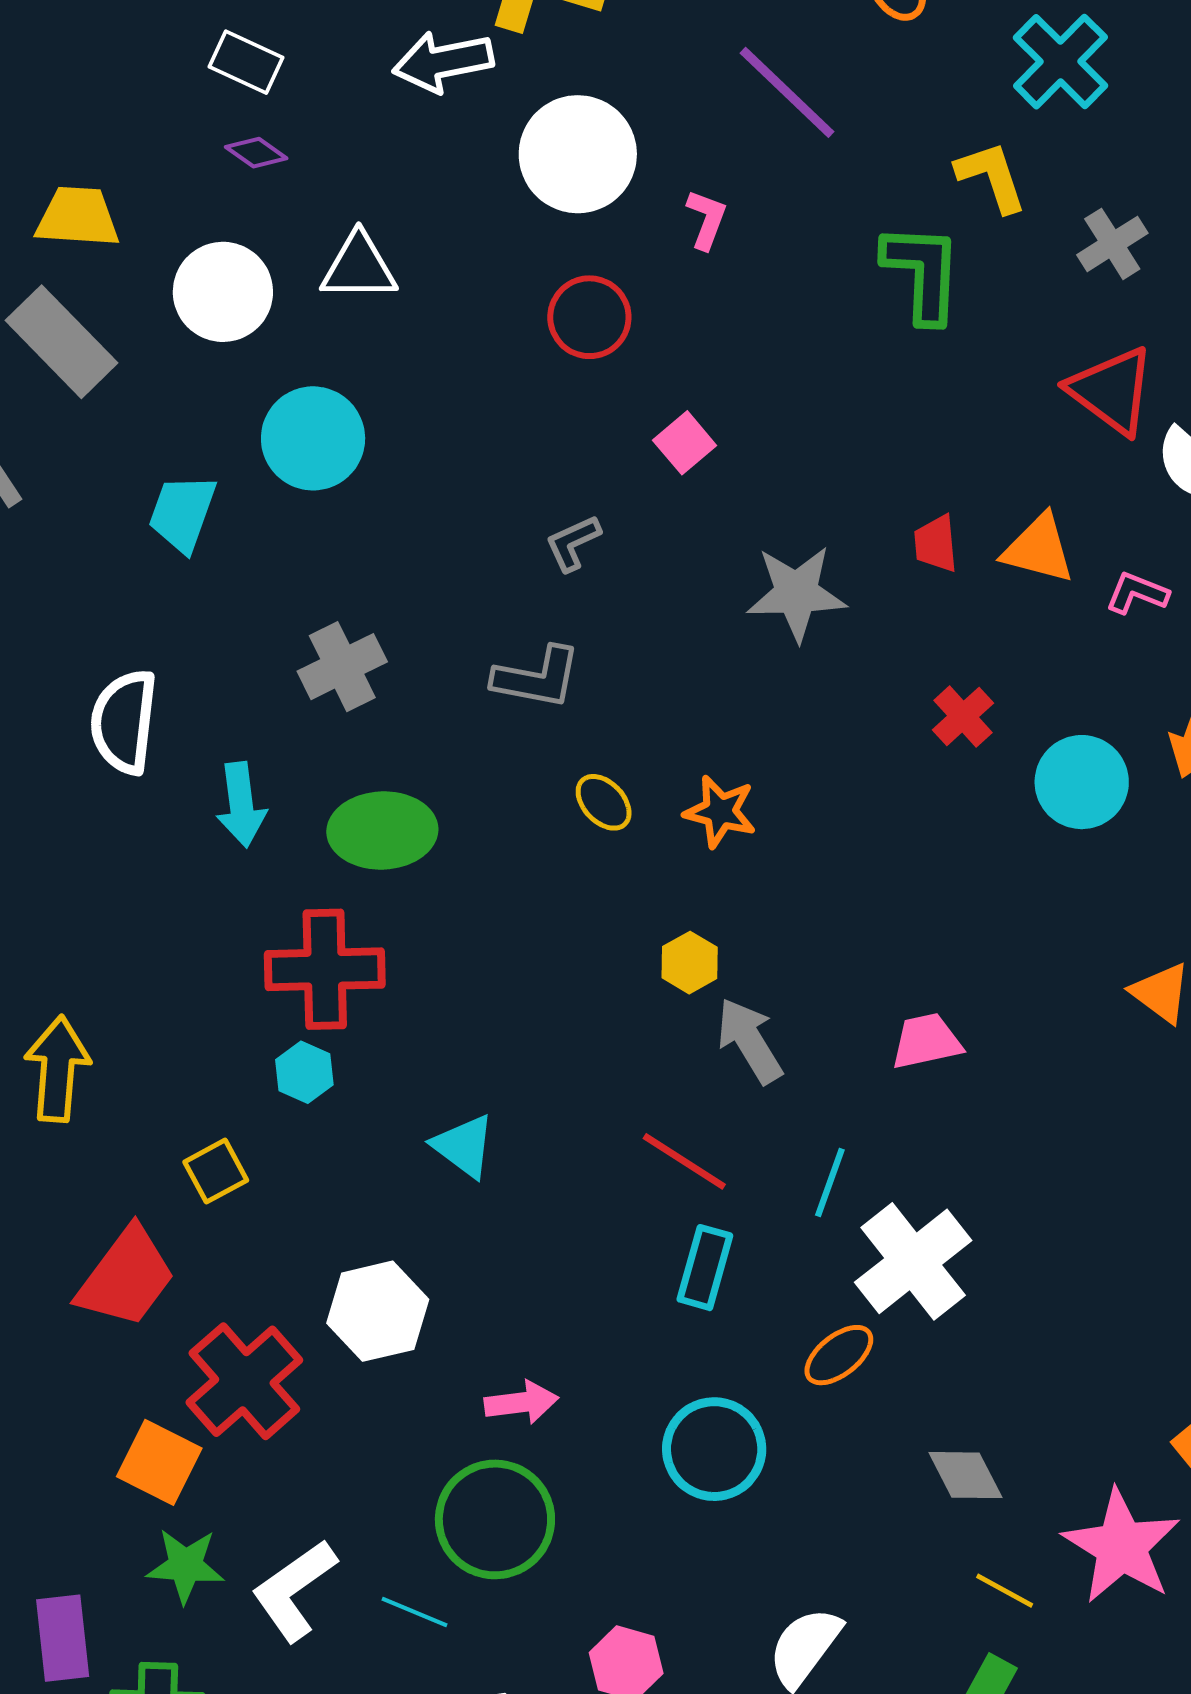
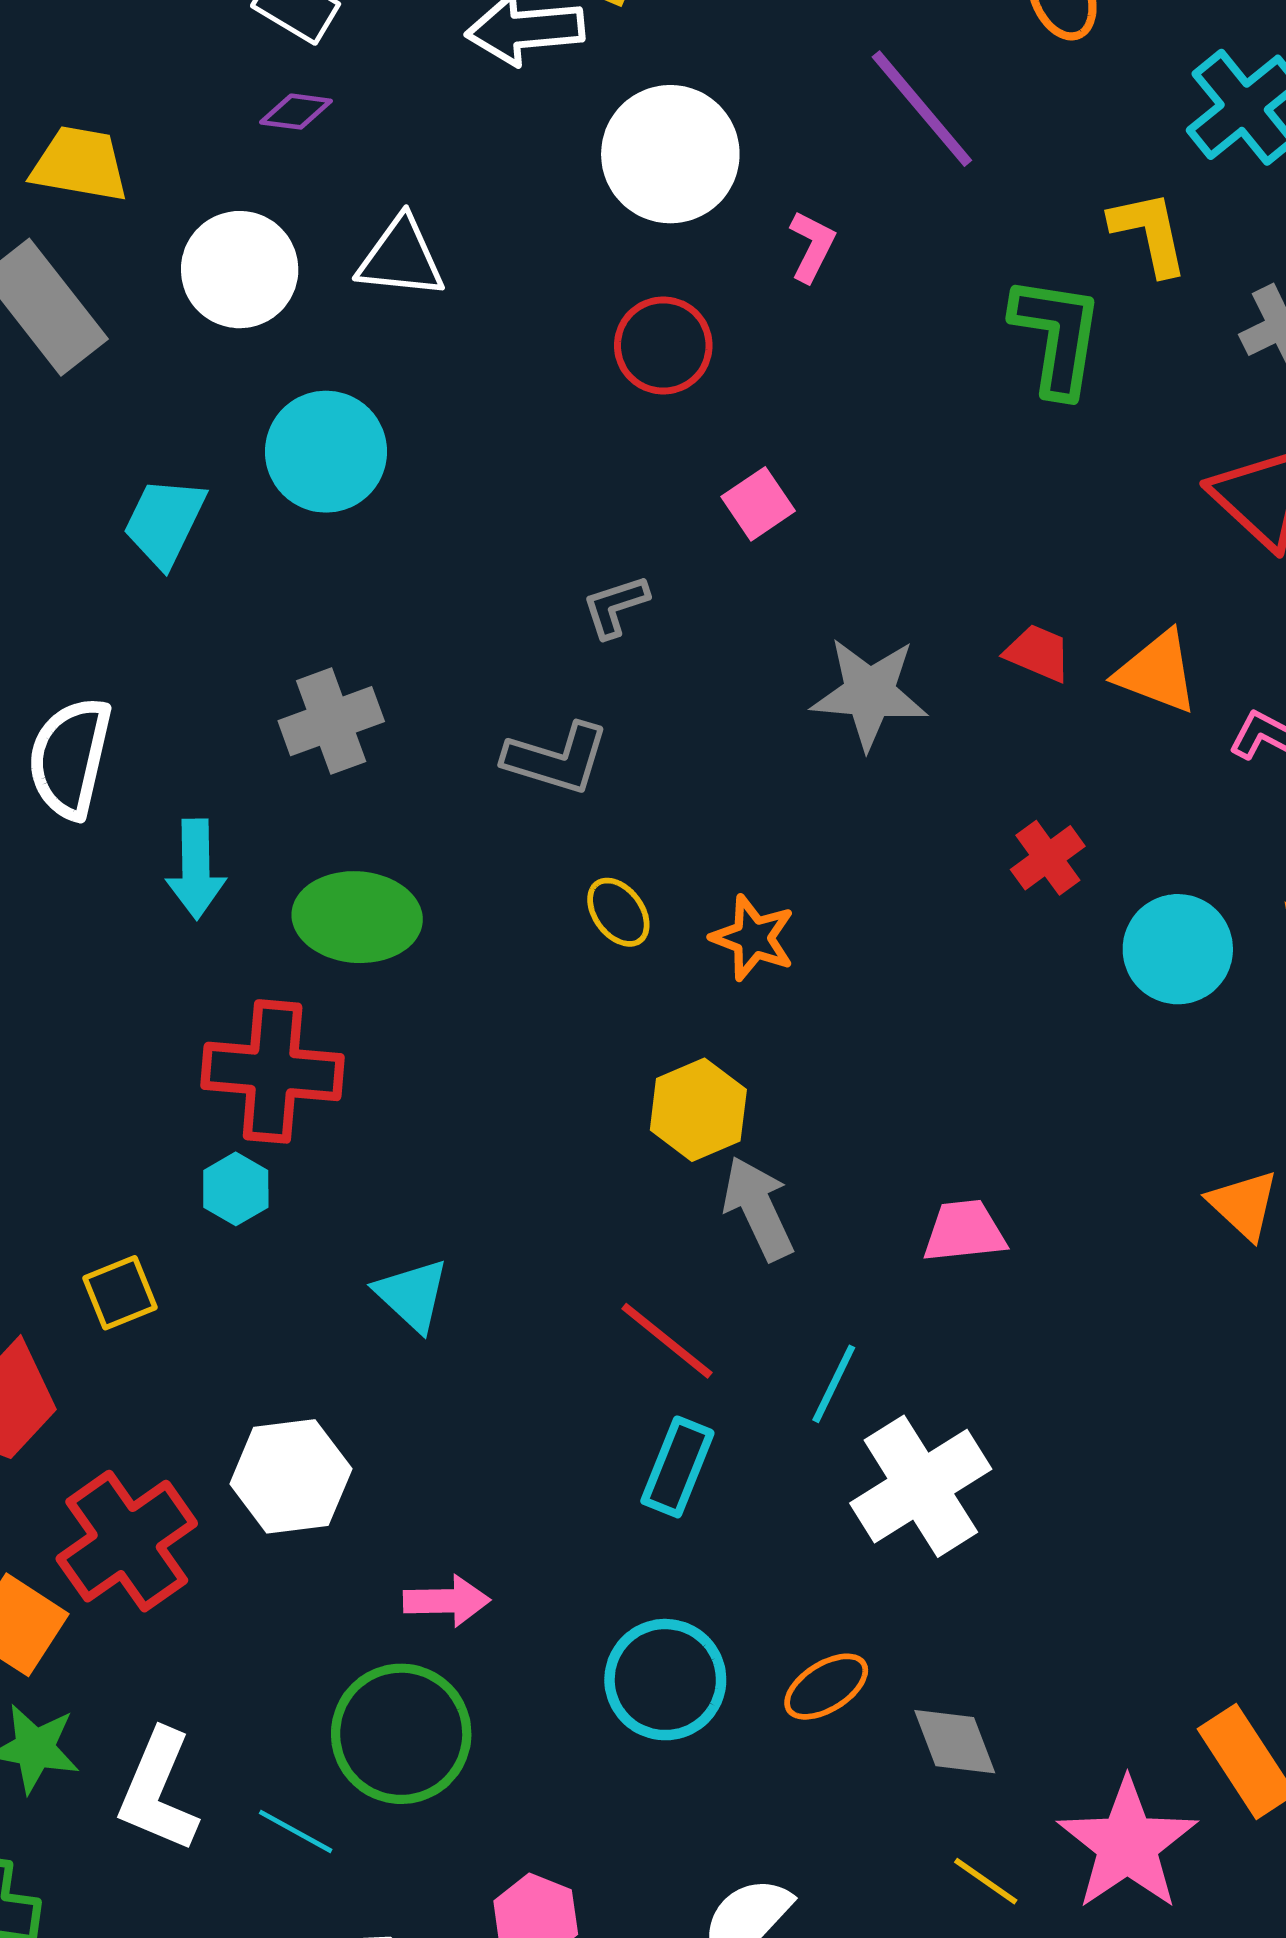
purple diamond: (256, 153) -> (296, 112), turned -34
red trapezoid: (936, 544) -> (1038, 653), turned 112
yellow hexagon: (690, 963) -> (698, 1110), size x1.4
orange ellipse: (839, 1355) -> (826, 1687), moved
white L-shape: (294, 1590) -> (158, 1791), turned -38

